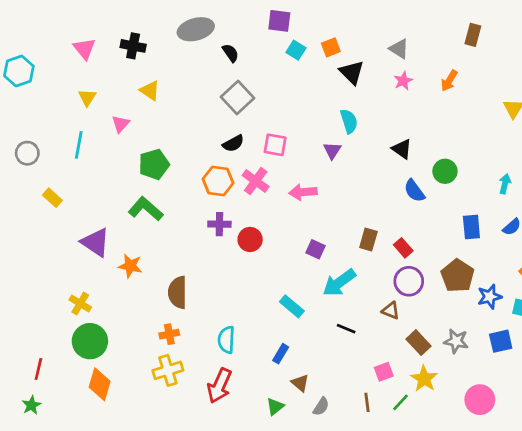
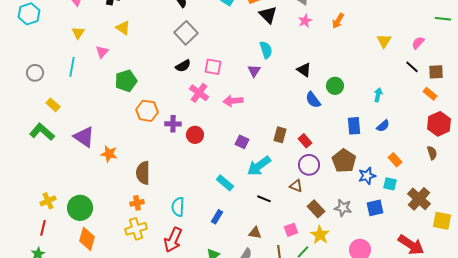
orange hexagon: (218, 181) -> (147, 111), moved
green L-shape: (146, 209) -> (42, 132), moved
yellow cross: (80, 304) -> (48, 201), moved, turned 35
brown triangle: (300, 383) -> (255, 233), moved, turned -32

